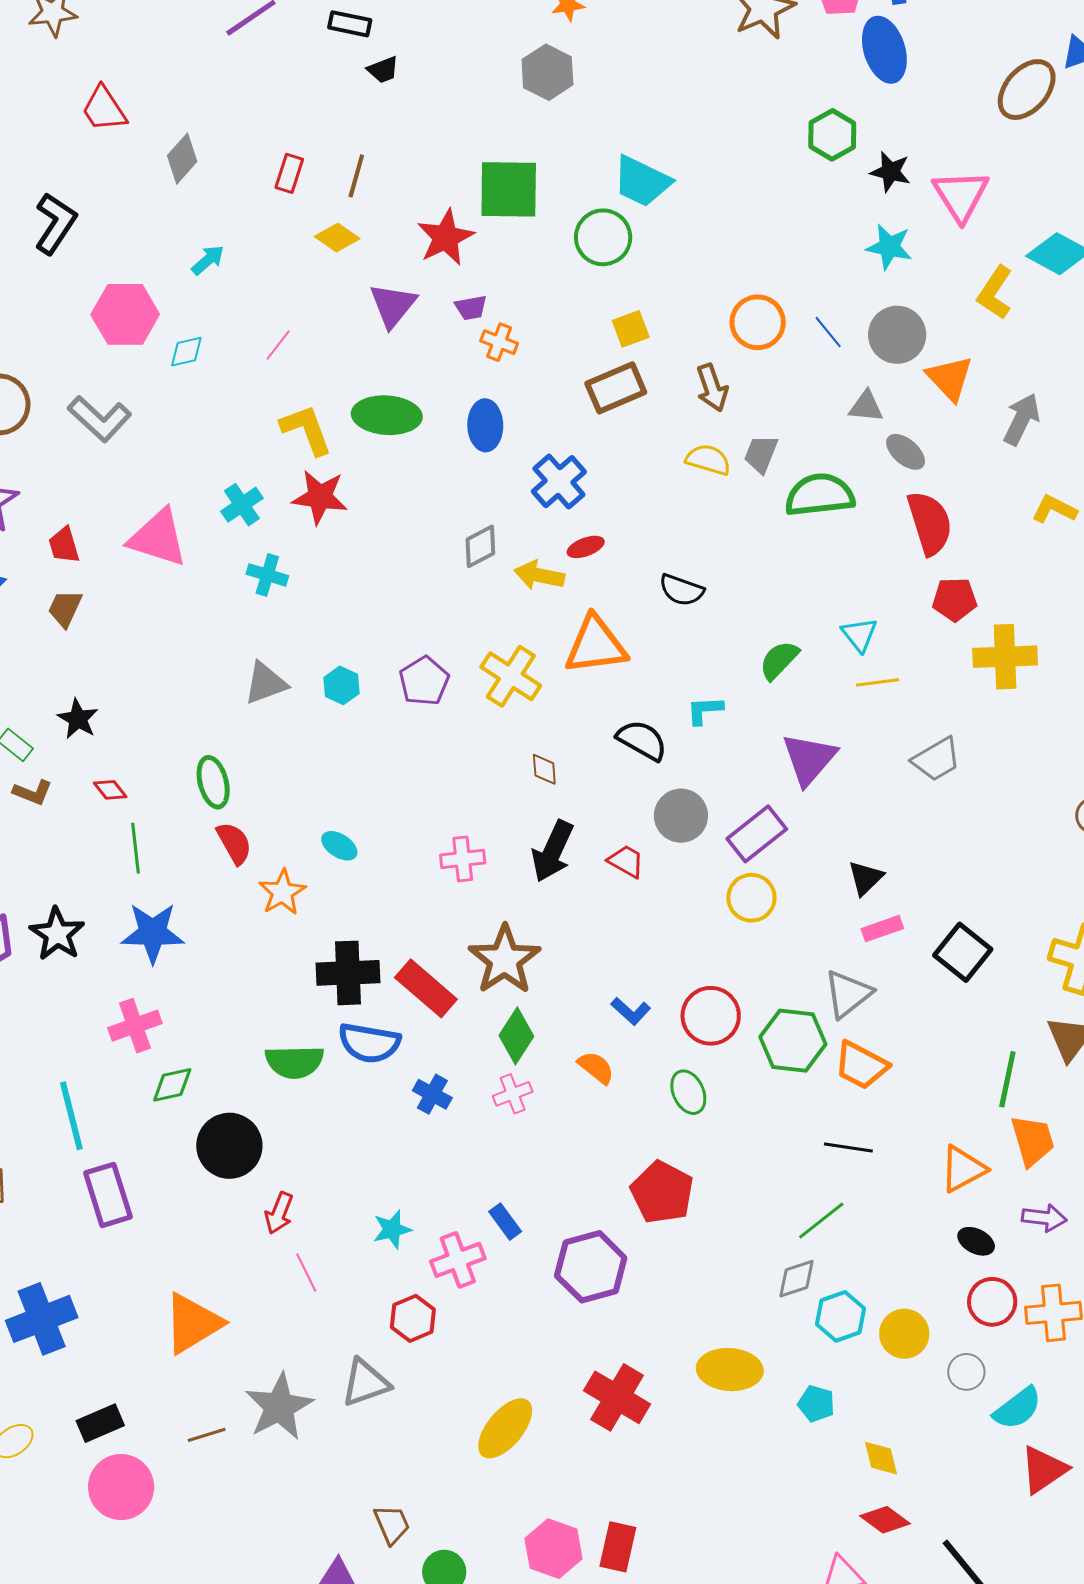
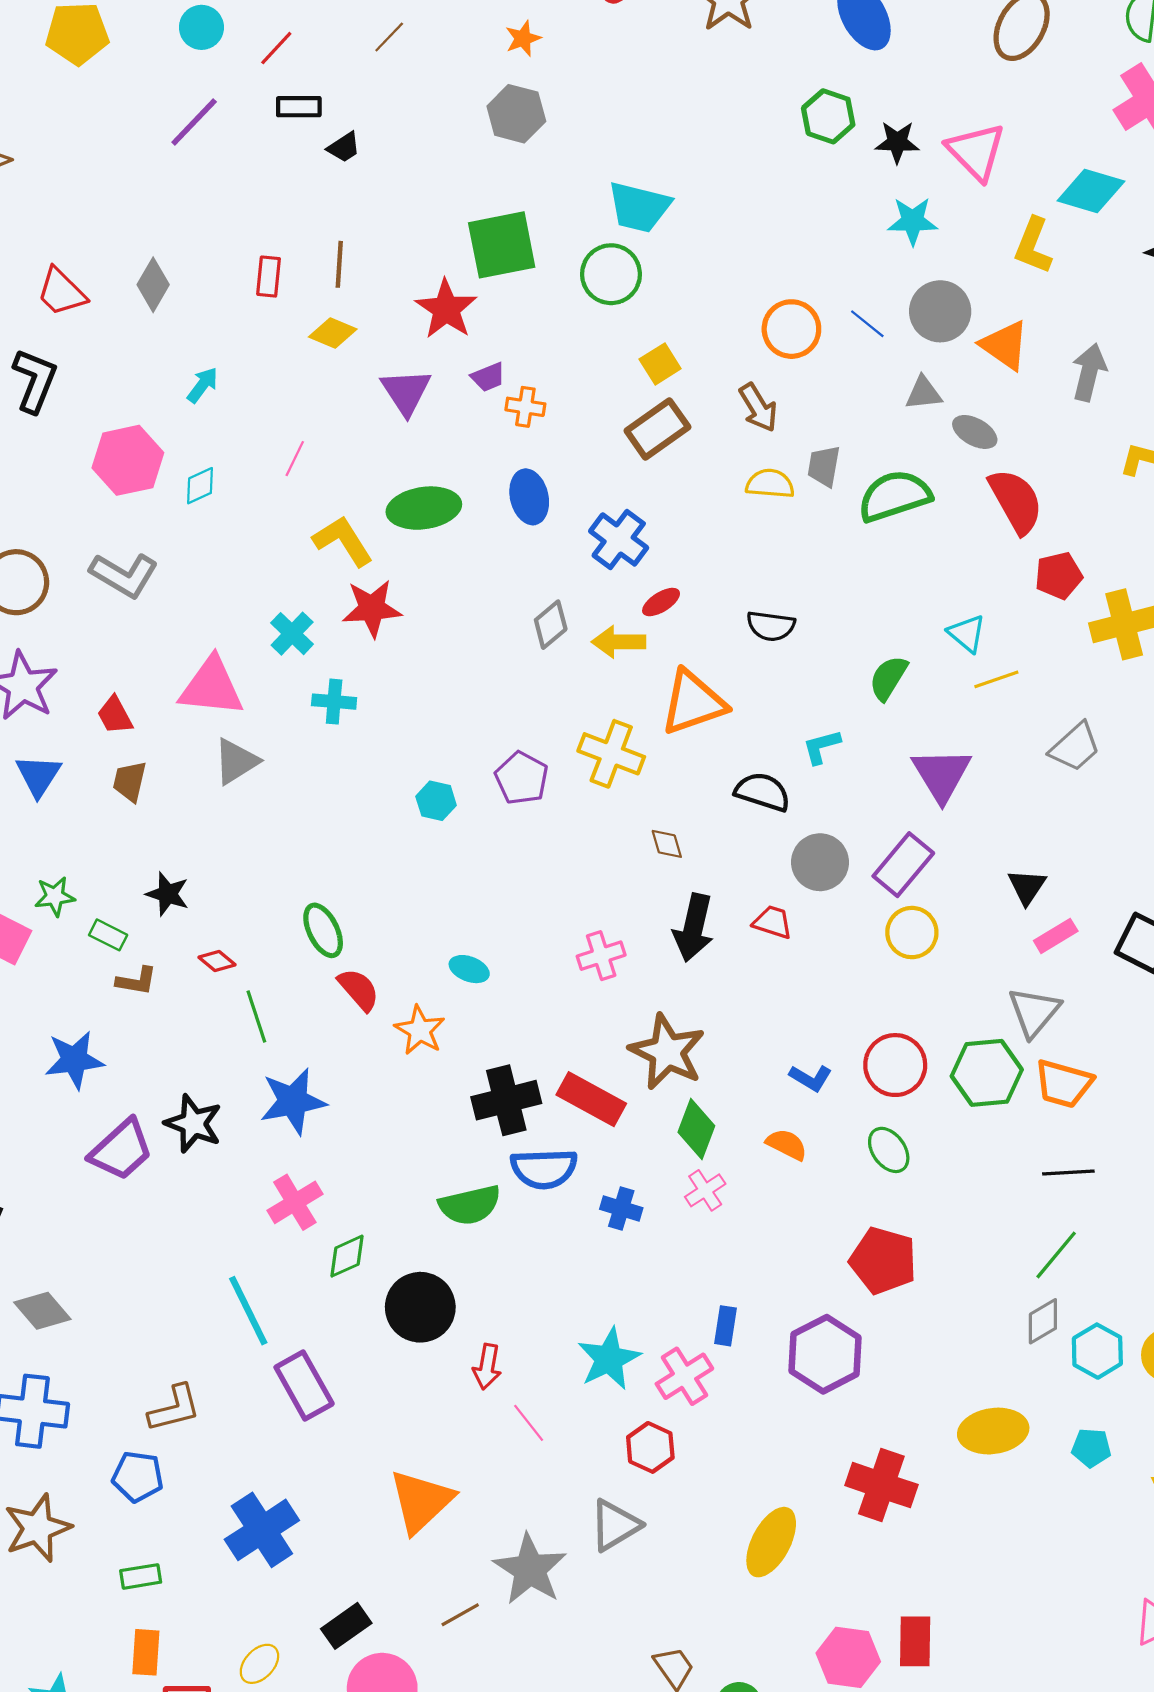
red trapezoid: (104, 109) -> (61, 292), moved
gray triangle: (265, 683) -> (236, 761), moved
blue rectangle: (505, 1222) -> (726, 1326), turned 57
cyan star: (392, 1229) -> (609, 1359), size x1.5

